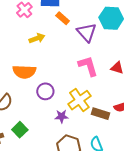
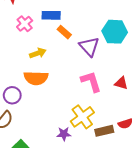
orange semicircle: (24, 72) -> (36, 78), moved
purple circle: (45, 91) -> (12, 95), moved
brown rectangle: (100, 114) -> (104, 131), turned -30

